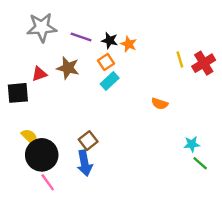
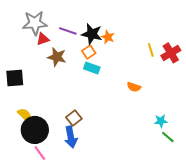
black star: (110, 41) -> (92, 34), size x1.5
red triangle: (39, 74) -> (43, 39), moved
cyan rectangle: (110, 81) -> (92, 68), turned 63

